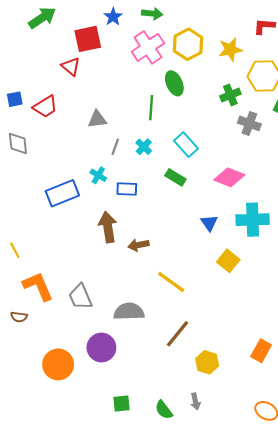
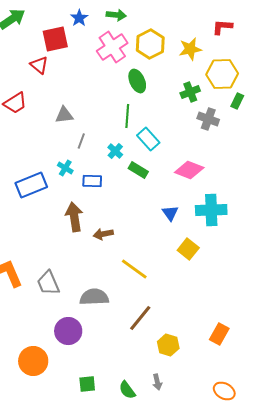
green line: (151, 108) -> (127, 116), moved
cyan cross: (144, 147) -> (115, 151), moved
orange circle: (58, 364) -> (33, 361), moved

